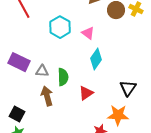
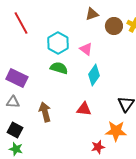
gray triangle: (42, 71) -> (13, 102), moved
green semicircle: (63, 77) -> (59, 68), moved, turned -72
red triangle: (86, 93) -> (84, 109), turned 42

